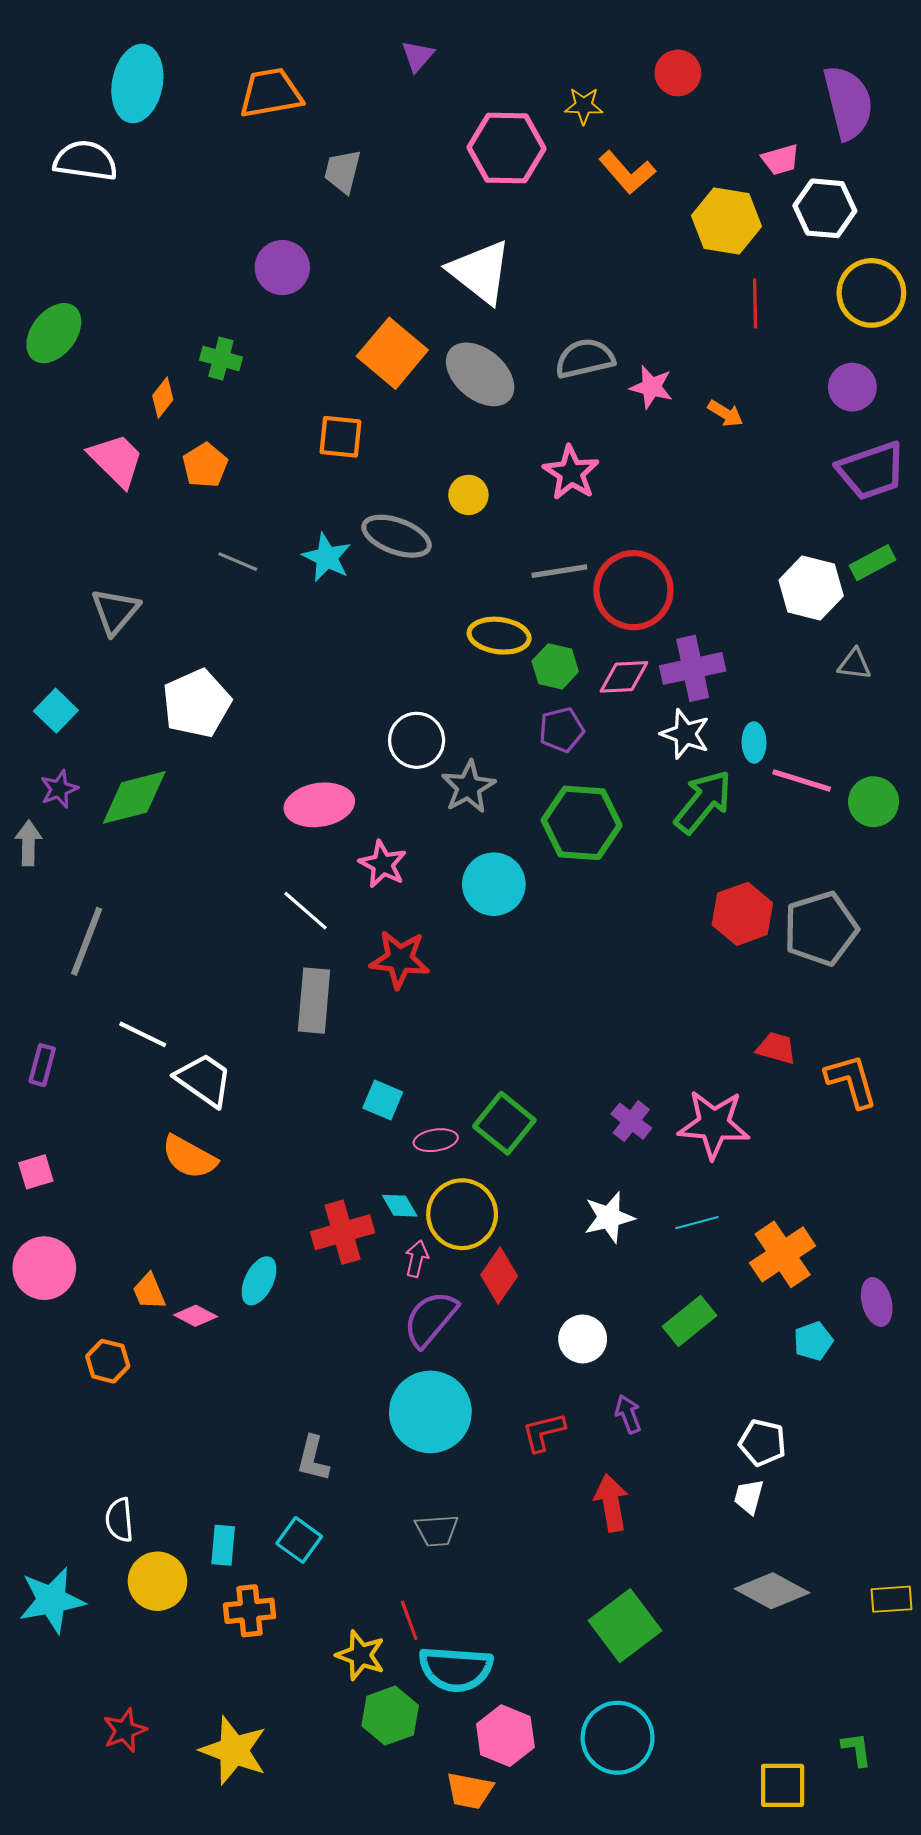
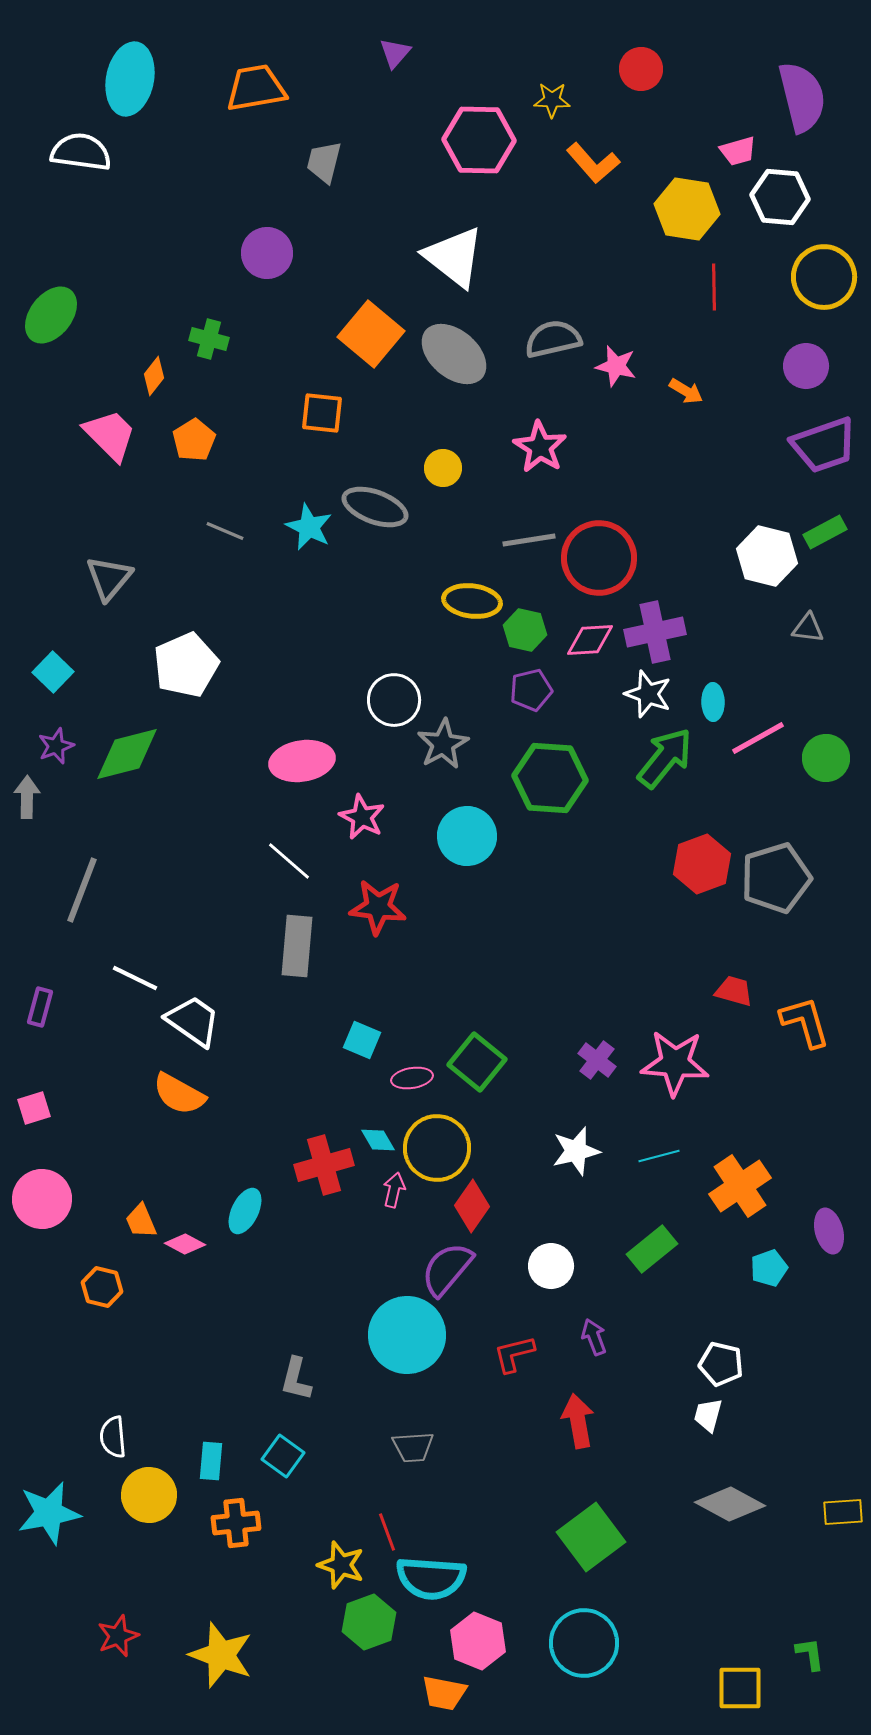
pink line: (802, 781) -> (758, 738), turned -46
purple semicircle: (430, 1319) -> (447, 1269), moved

